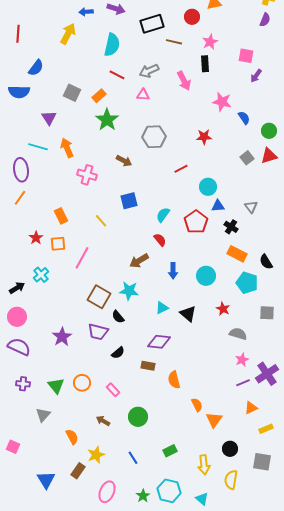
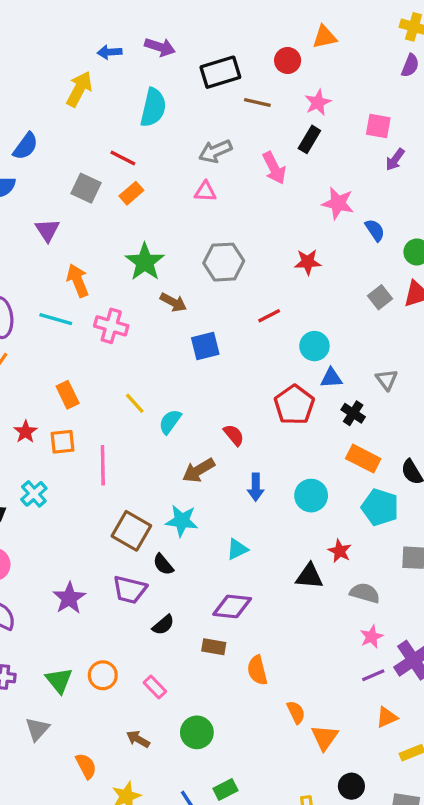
black rectangle: (205, 64) -> (309, 139), turned 35
red line: (117, 75) -> (123, 158), moved
green star: (107, 120) -> (145, 262), moved
cyan line: (38, 147) -> (56, 319), moved
blue square: (129, 201) -> (205, 346), moved
cyan semicircle: (163, 215) -> (170, 422), moved
pink line: (82, 258) -> (103, 465), turned -30
black triangle: (188, 314) -> (309, 576), moved, turned -36
green rectangle: (170, 451) -> (225, 790), moved

